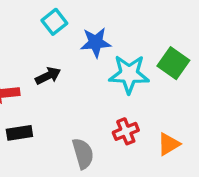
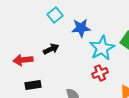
cyan star: (129, 74) -> (102, 48), turned -30
red cross: (126, 131) -> (100, 73), moved

